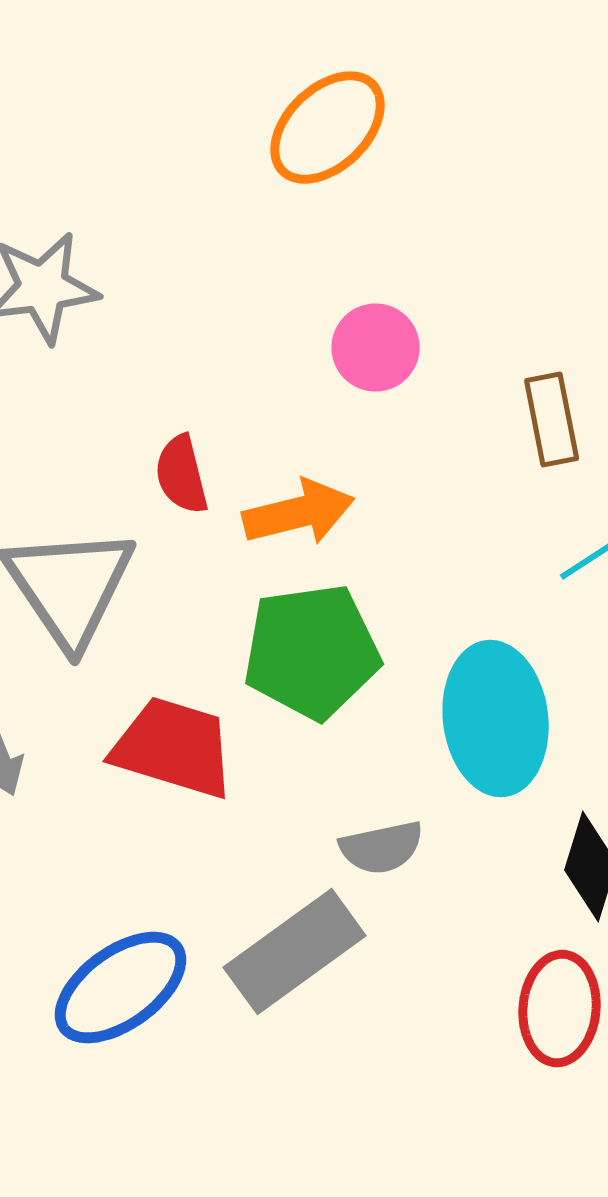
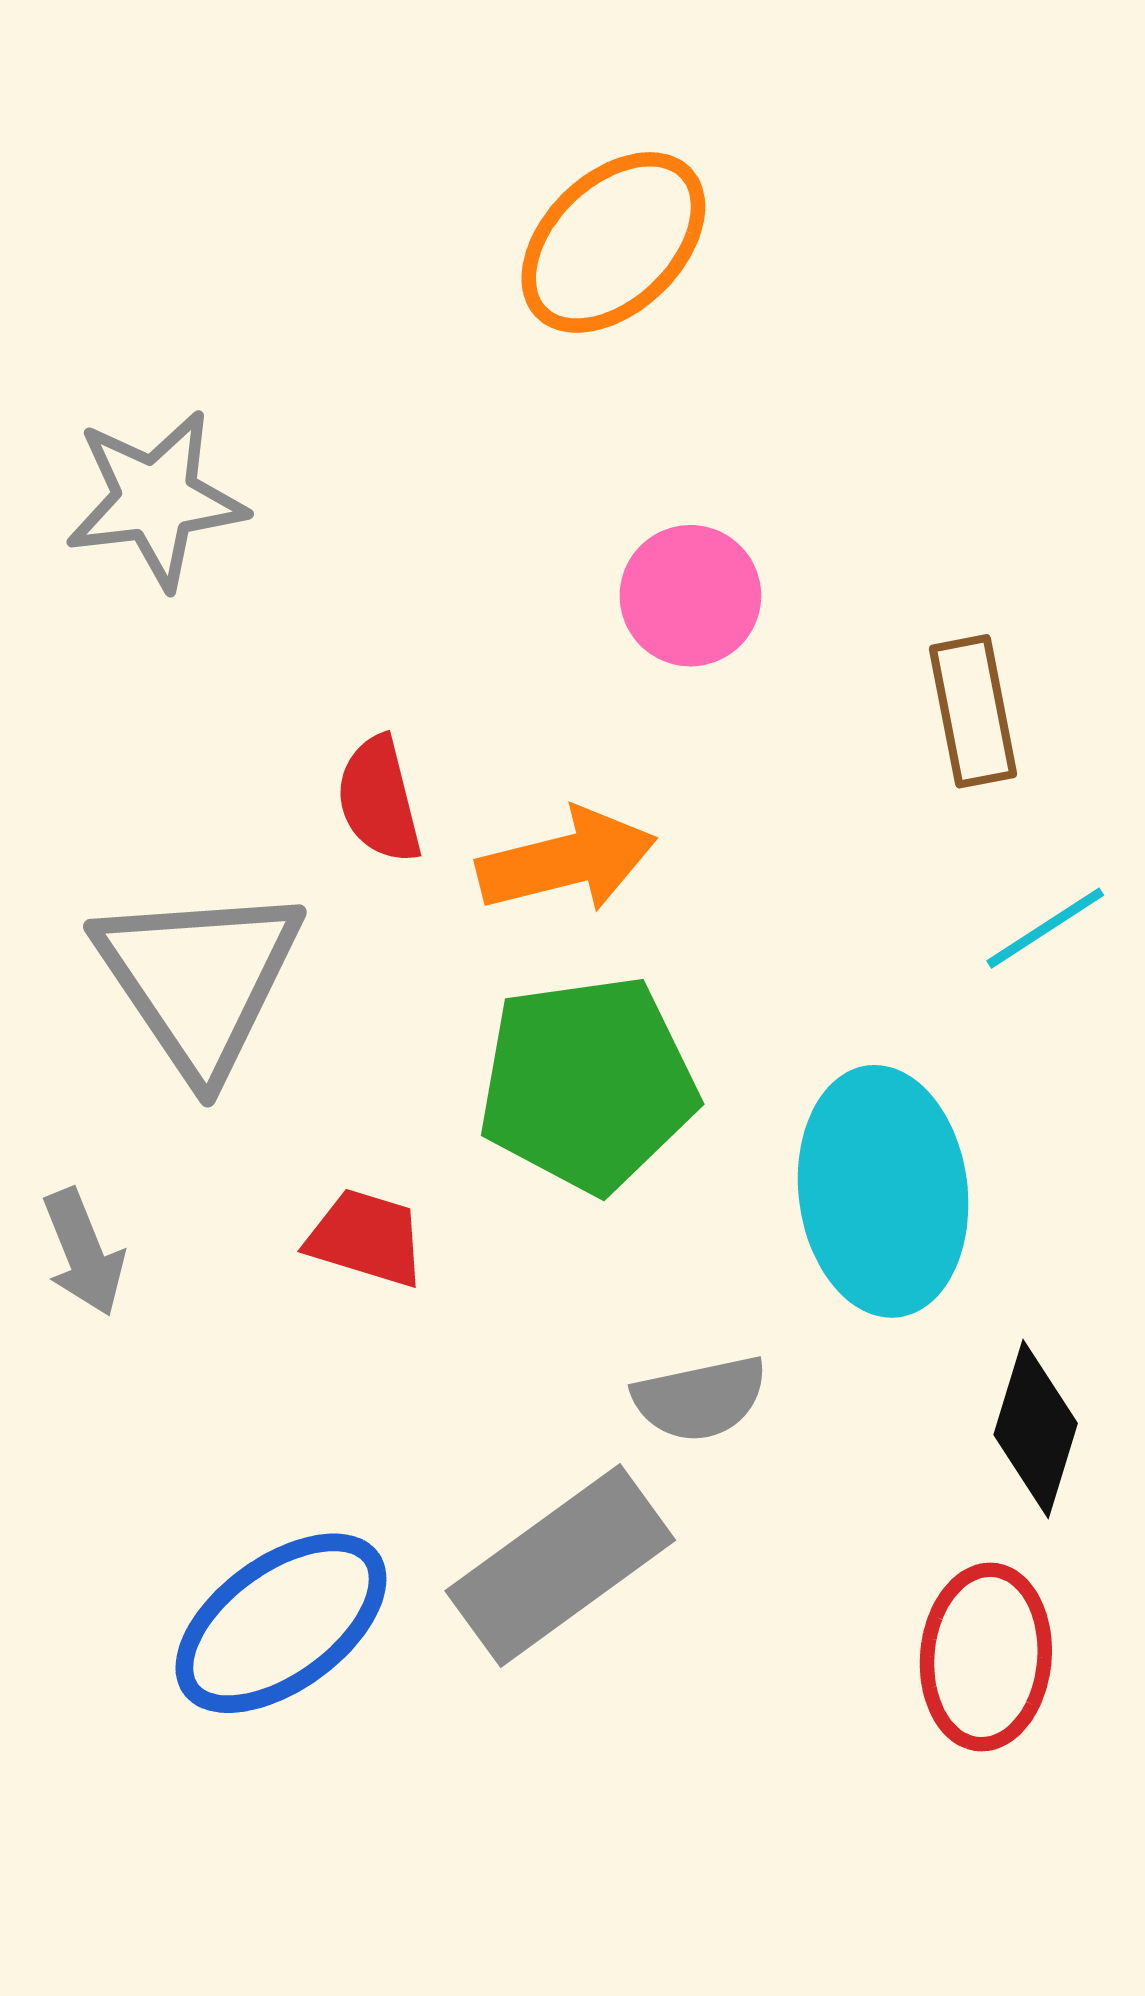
red trapezoid: (174, 748) -> (366, 1238), size x0.6

